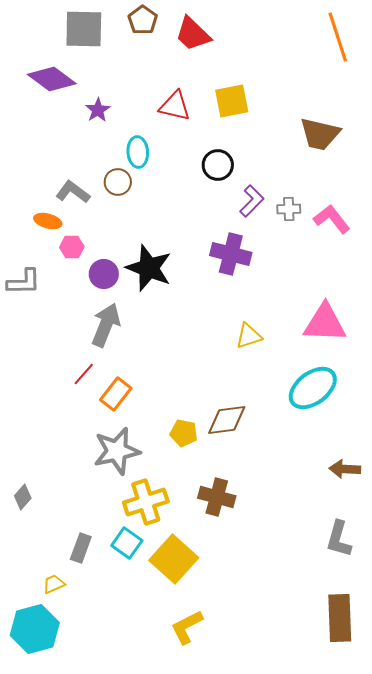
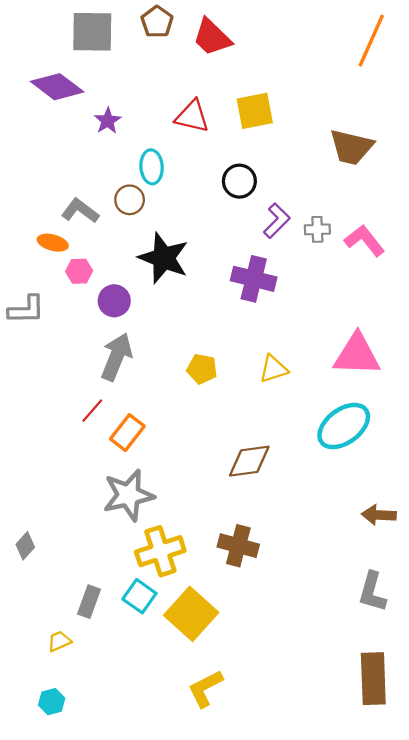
orange line: (338, 37) -> (371, 41), turned 42
black star: (149, 268) -> (164, 258), moved
yellow pentagon: (184, 433) -> (202, 369), moved
cyan hexagon: (35, 629) -> (52, 702), moved, size x0.5

